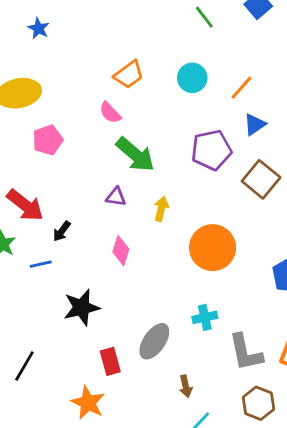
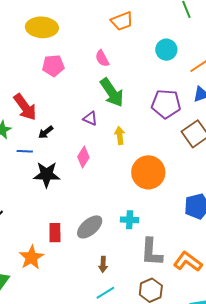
orange trapezoid: (129, 75) -> (122, 21), moved
yellow arrow: (161, 209) -> (120, 135), turned -36
black star: (82, 307) -> (47, 175), moved

